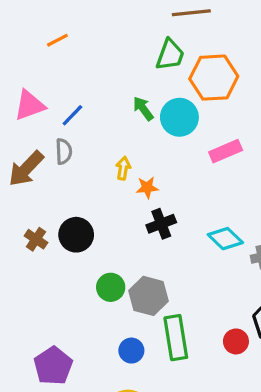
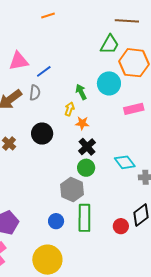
orange line: (57, 40) -> (48, 16), moved
green arrow: (143, 109) -> (81, 92), moved
black cross: (161, 224) -> (87, 147), turned -30
black circle: (76, 235) -> (42, 134), moved
green circle: (111, 287) -> (86, 168), moved

